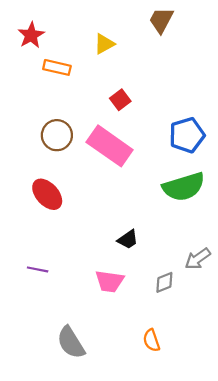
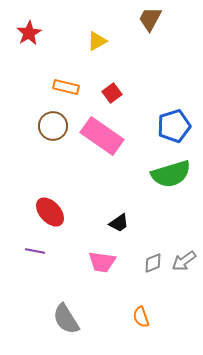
orange rectangle: (57, 67) -> (66, 87), moved
red ellipse: (47, 194) -> (50, 212), moved
gray arrow: (198, 259) -> (184, 261), moved

